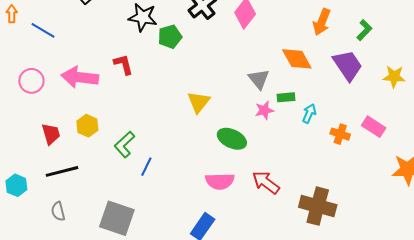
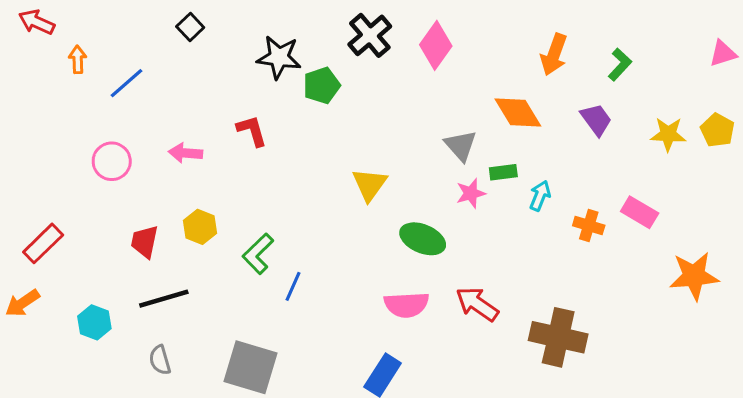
blue line: (43, 30) -> (126, 83), turned -70
purple trapezoid: (348, 65) -> (596, 120), size x0.7
pink arrow: (80, 77) -> (186, 153), size x0.6
red trapezoid: (51, 134) -> (145, 242), turned -150

